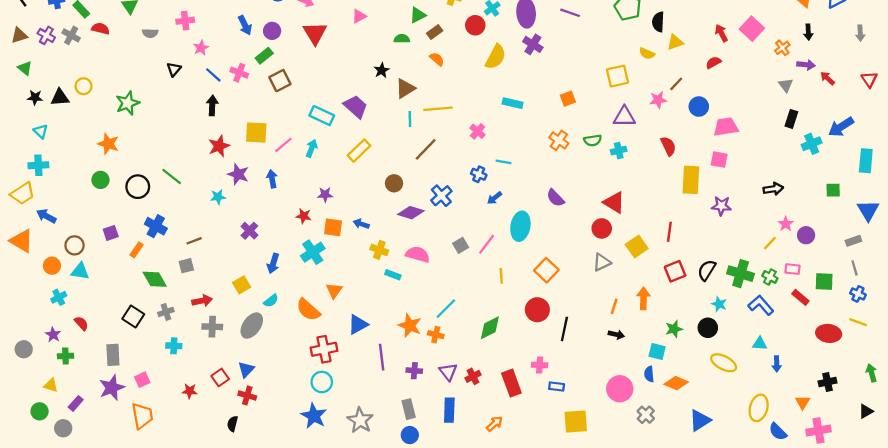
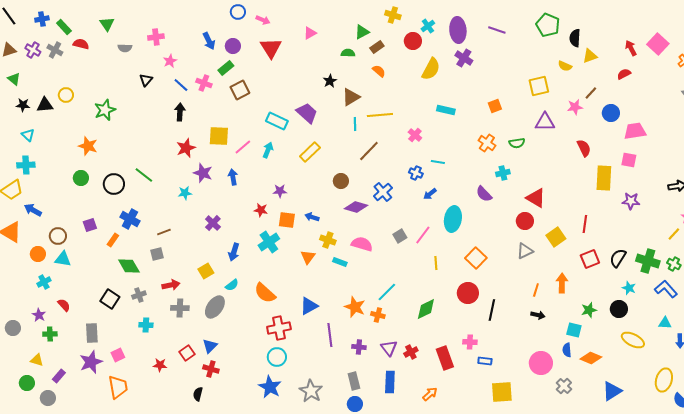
cyan cross: (619, 151) -> (503, 173), moved
orange triangle: (334, 291) -> (308, 257), moved

